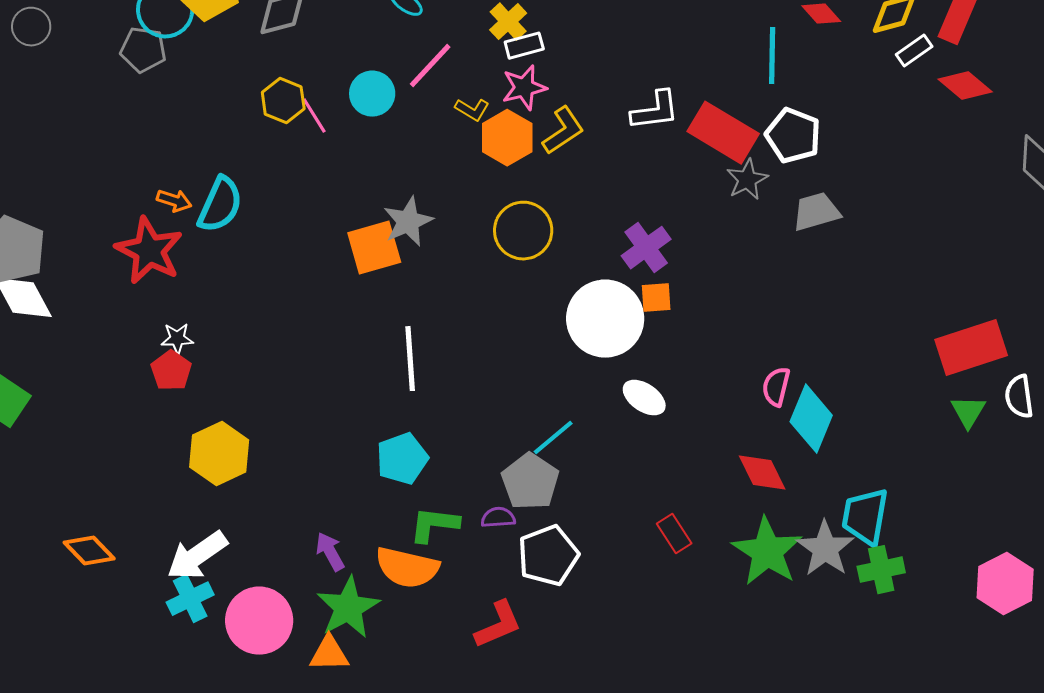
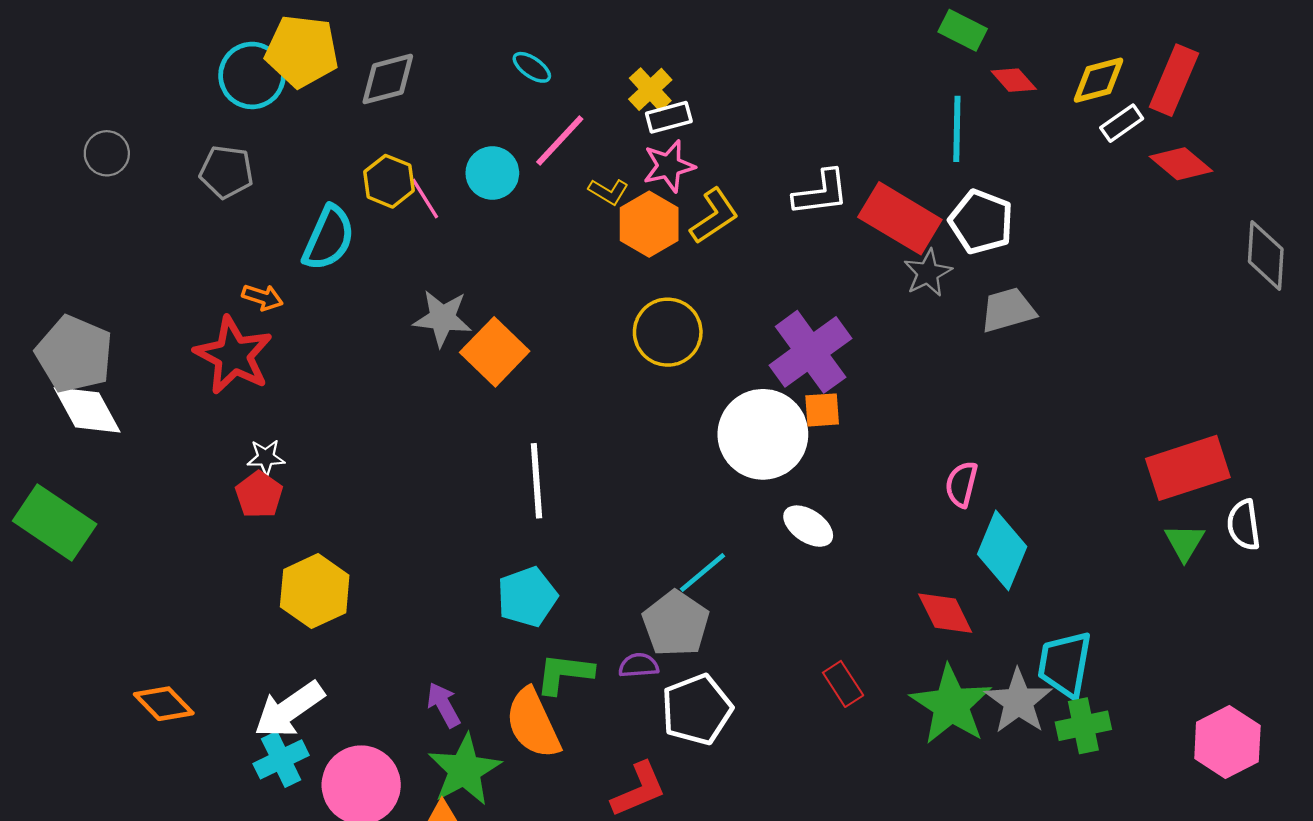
gray circle: (31, 27) -> (107, 153), moved
gray pentagon: (143, 50) -> (226, 172), moved
cyan semicircle: (220, 205) -> (329, 238), moved
gray star: (408, 222) -> (442, 318), moved, turned 30
orange square: (374, 248) -> (495, 352), turned -30
purple cross: (646, 248) -> (811, 352), size x1.4
pink semicircle: (776, 387) -> (961, 484), moved
orange semicircle: (407, 568) -> (533, 723), turned 52

